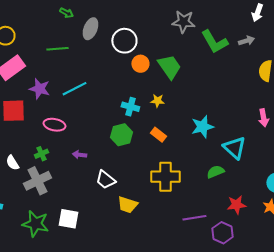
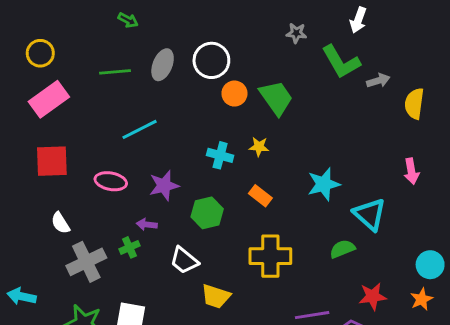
white arrow: (257, 13) -> (358, 20), moved
gray star: (183, 22) -> (296, 33), size x0.6
gray ellipse: (90, 29) -> (163, 65), moved
gray arrow: (246, 41) -> (378, 81), moved
purple star: (39, 89) -> (164, 186), moved, turned -30
green hexagon: (121, 135) -> (207, 213), moved
green cross: (41, 154) -> (129, 247), moved
white semicircle: (12, 163) -> (60, 223), moved

